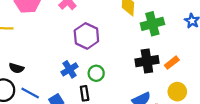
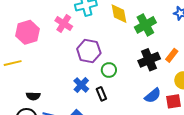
green circle: (96, 73) -> (109, 70), moved
black rectangle: (85, 93) -> (101, 94), moved

